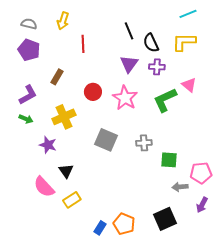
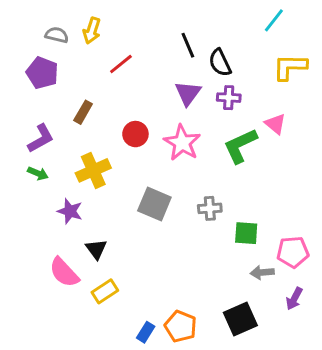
cyan line: (188, 14) -> (274, 20), turned -30
gray semicircle: (29, 24) -> (57, 35), moved
yellow L-shape: (184, 42) -> (290, 67), moved
red line: (83, 44) -> (121, 64), turned 54

